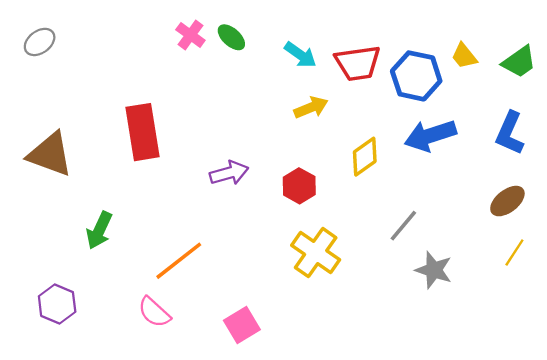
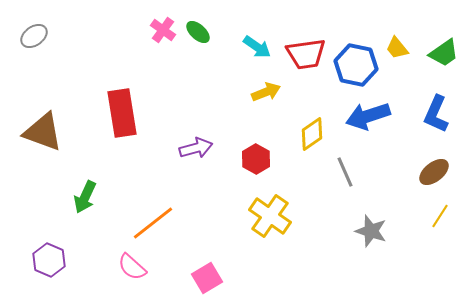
gray line: (403, 226) -> (345, 172), moved, turned -64

